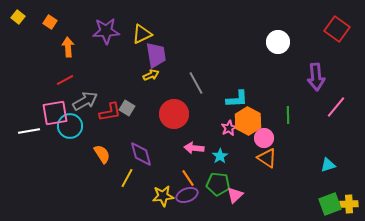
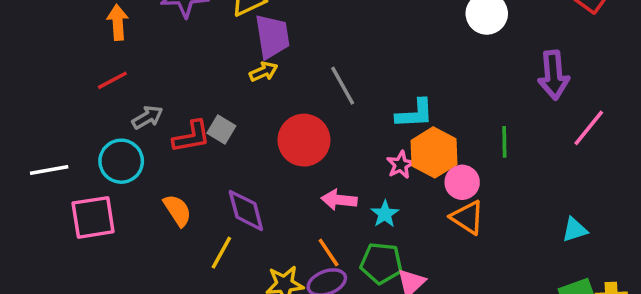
gray arrow: (85, 101) -> (148, 117), size x0.7
pink square: (55, 113) -> (93, 217), moved

